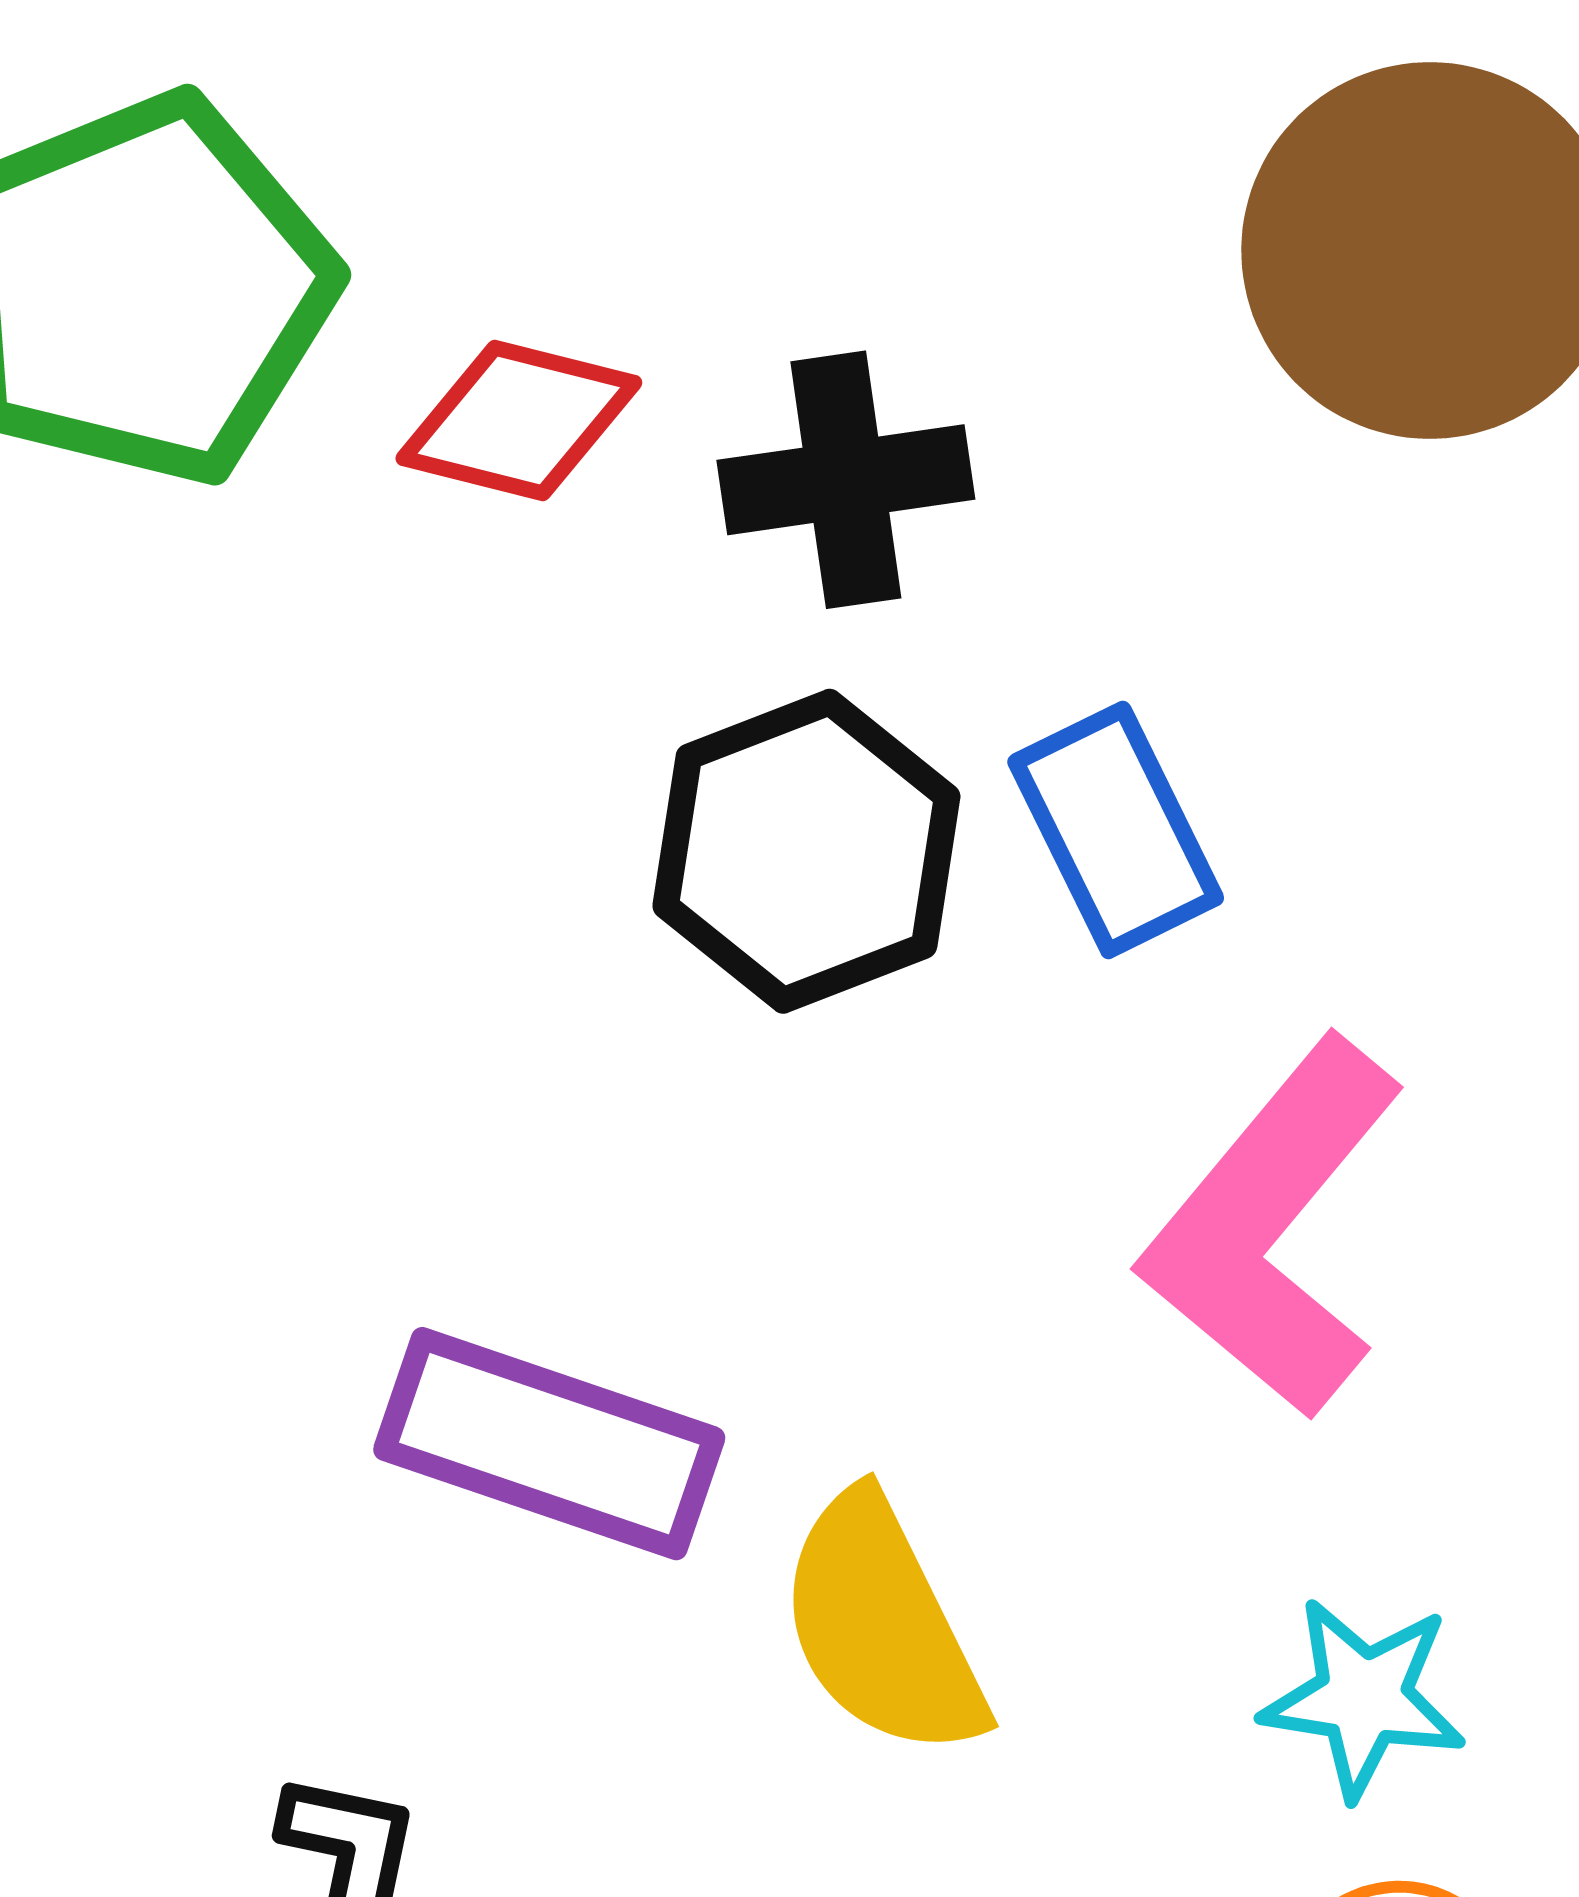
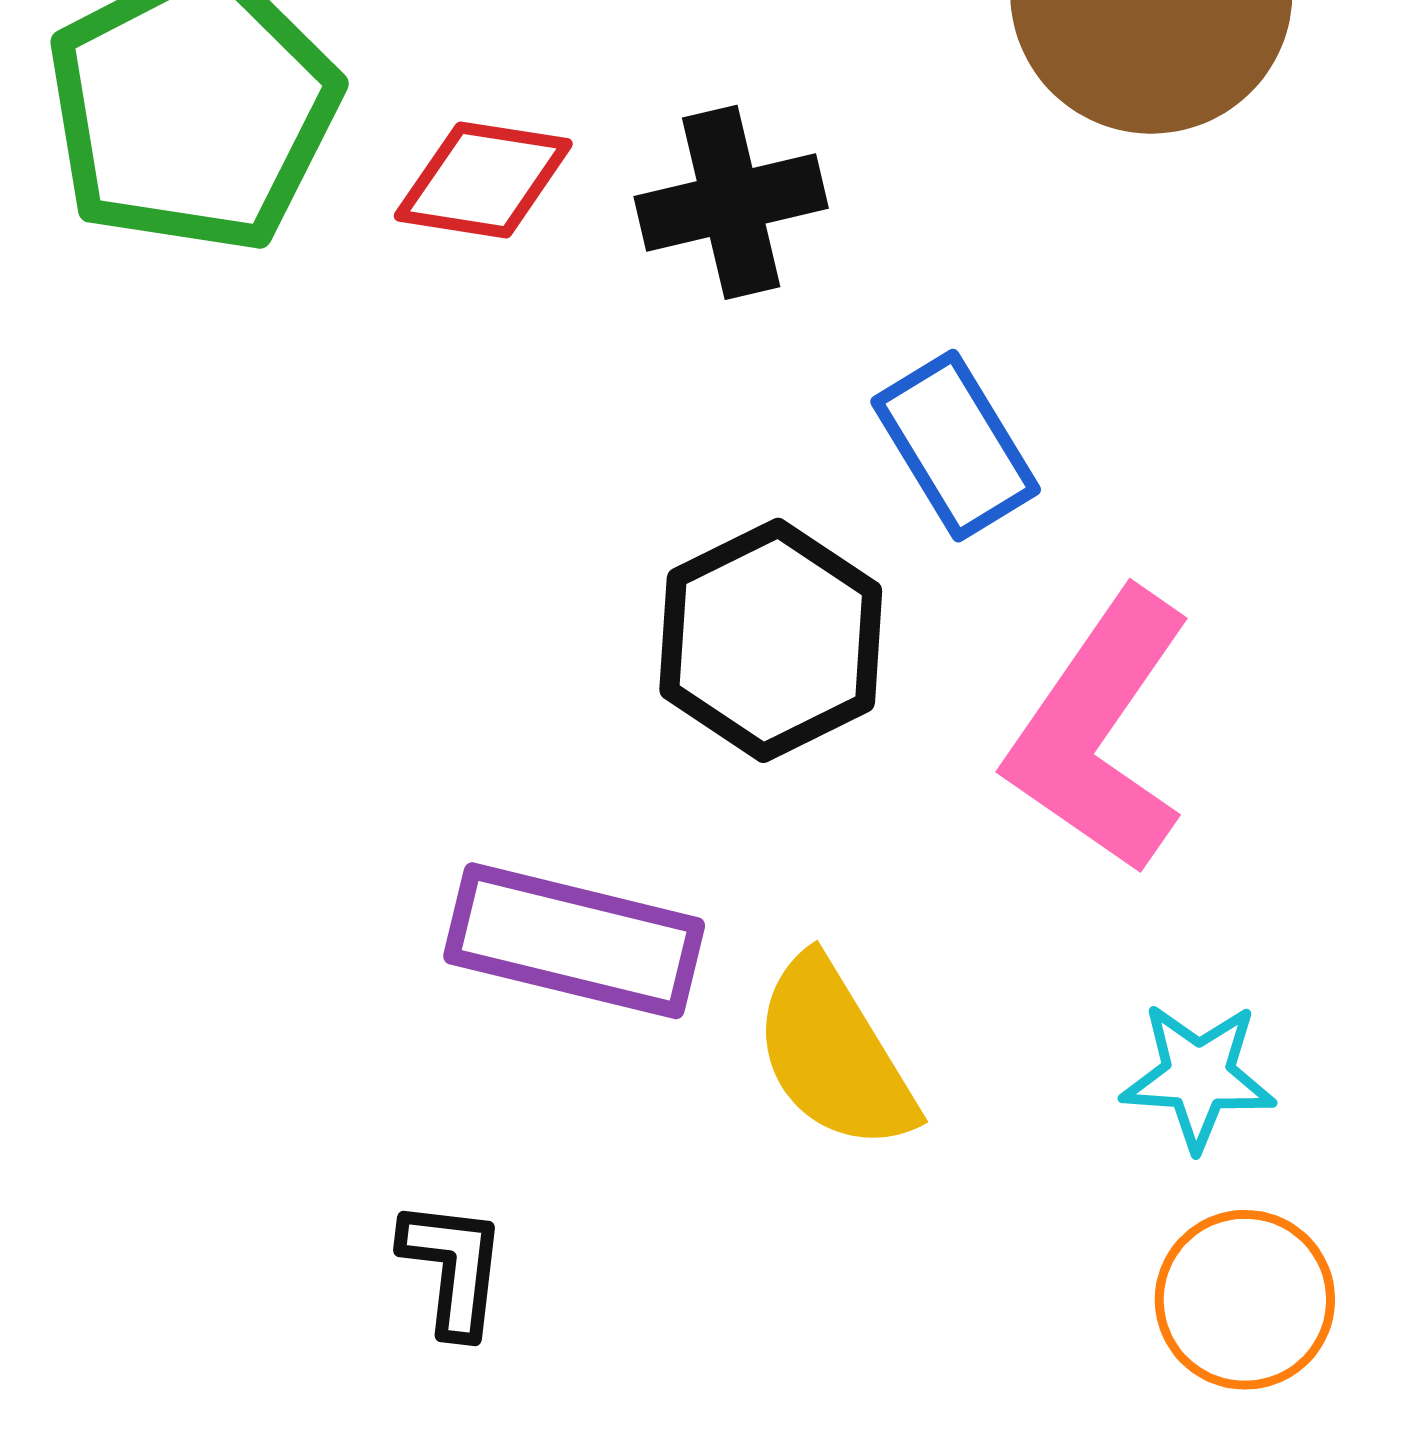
black hexagon: (806, 851) -> (771, 640), moved

